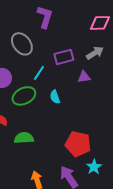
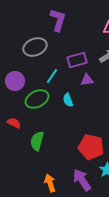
gray ellipse: (22, 44) -> (35, 47), turned -75
purple triangle: (84, 77) -> (87, 80), moved
green semicircle: (24, 138) -> (37, 141), turned -72

